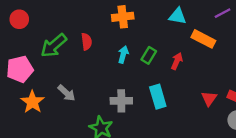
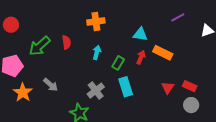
cyan triangle: (178, 16) -> (140, 34), moved
orange rectangle: (203, 39) -> (163, 53), moved
green rectangle: (149, 55) -> (118, 63), moved
gray cross: (121, 101) -> (96, 91), turned -36

